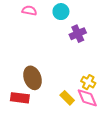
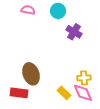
purple cross: (78, 34) -> (74, 32), turned -35
yellow cross: (88, 82) -> (84, 78), turned -32

